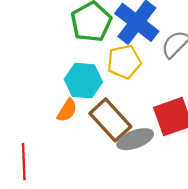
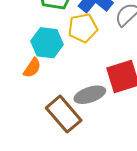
brown rectangle: (110, 120) -> (64, 114), moved

